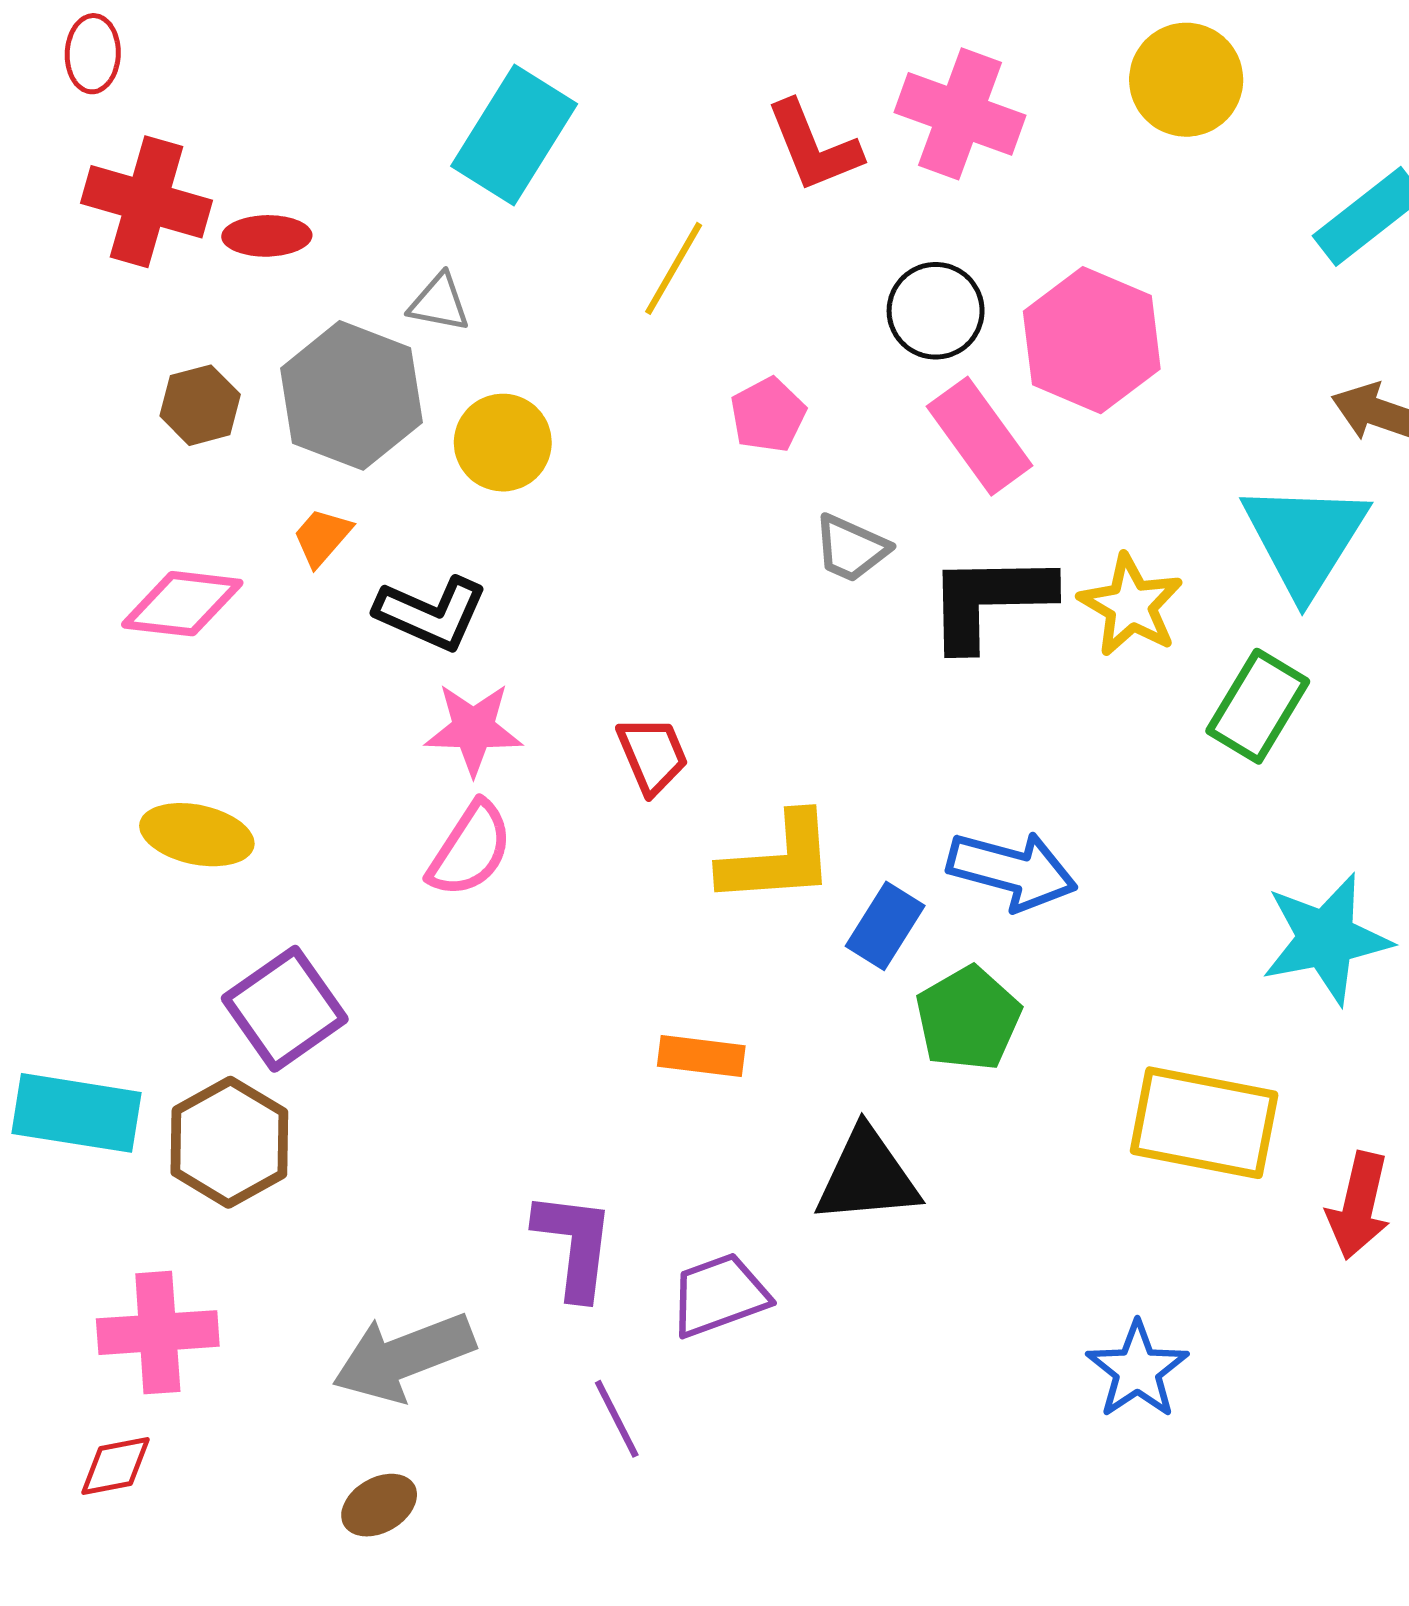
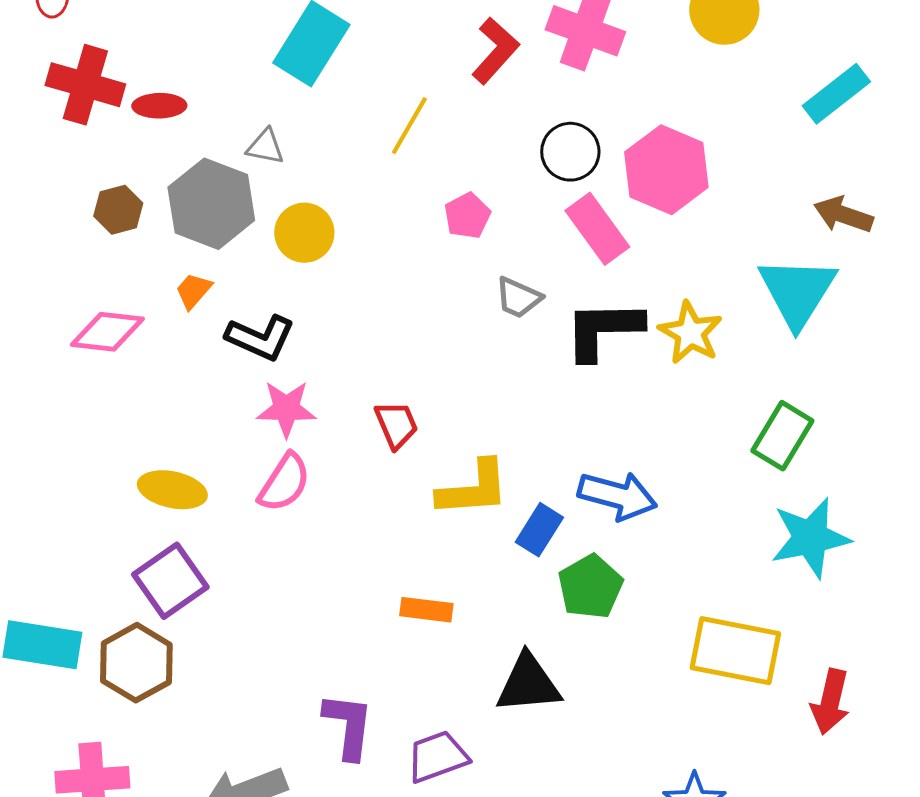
red L-shape: (814, 146) -> (495, 51), turned -116
green rectangle: (1258, 706) -> (782, 436), moved
yellow ellipse: (197, 835) -> (172, 490), moved

